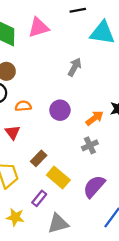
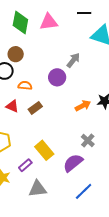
purple circle: (60, 110) -> (57, 77), moved
red triangle: (13, 132) -> (12, 106), turned -40
gray cross: (90, 145) -> (88, 140), moved, turned -32
brown rectangle: (39, 158) -> (35, 108), moved

